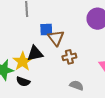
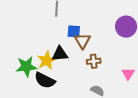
black semicircle: (23, 82) -> (45, 80), size x1.5

